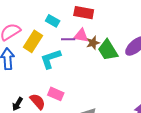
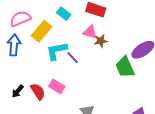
purple line: (68, 39) -> (73, 58), moved, turned 40
green trapezoid: (108, 50) -> (125, 67), moved

